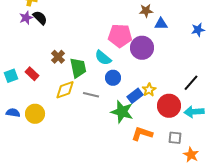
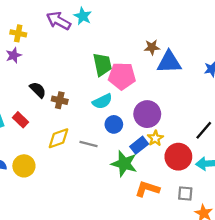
black semicircle: (40, 18) -> (38, 90), moved
blue triangle: (161, 24) -> (169, 62), size x1.6
purple circle: (142, 48) -> (147, 114), moved
brown cross: (58, 57) -> (60, 100), moved, turned -32
cyan semicircle: (103, 58) -> (102, 101), turned -66
green trapezoid: (78, 68) -> (102, 65), moved

